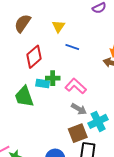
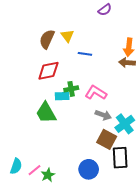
brown semicircle: (23, 23) -> (47, 39), moved
red diamond: (34, 57) -> (48, 71), turned 40
brown square: (78, 133) -> (107, 139), turned -30

